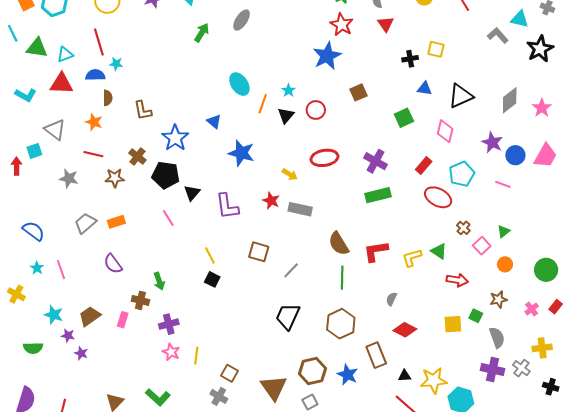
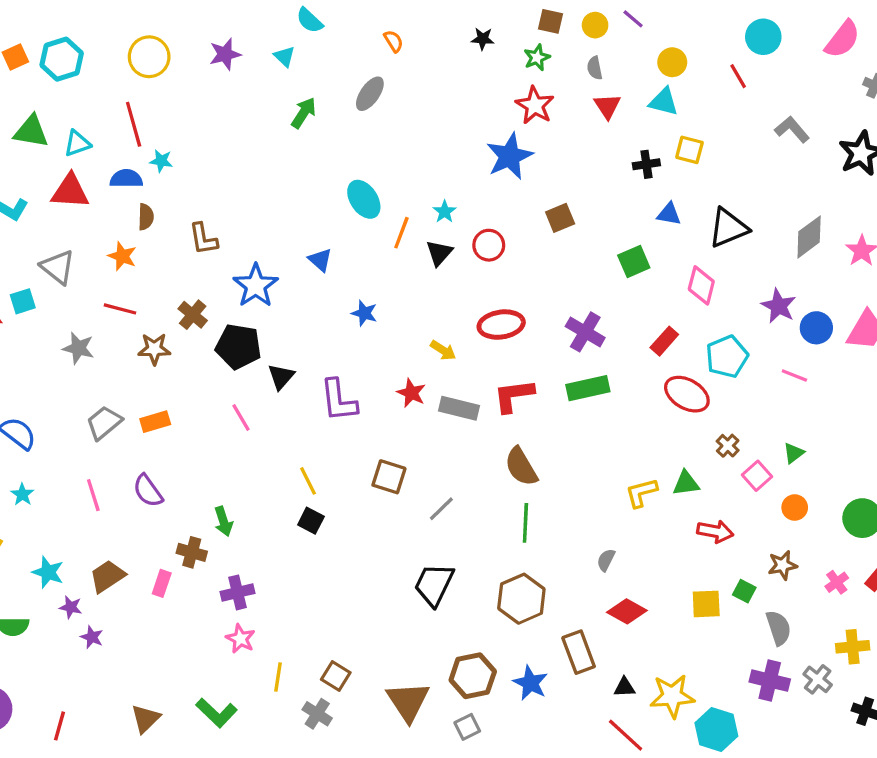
cyan triangle: (520, 19) -> (664, 102), moved
blue star: (241, 153) -> (364, 313), size x0.6
red L-shape: (376, 251) -> (514, 396), moved
green triangle: (439, 251) -> (686, 483), turned -42
pink line: (61, 270) -> (93, 495), moved
yellow line: (196, 356) -> (278, 677), moved

